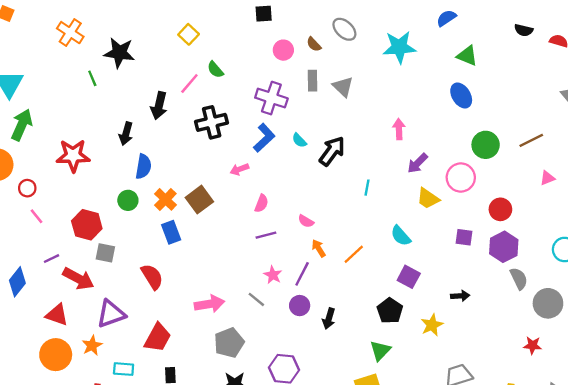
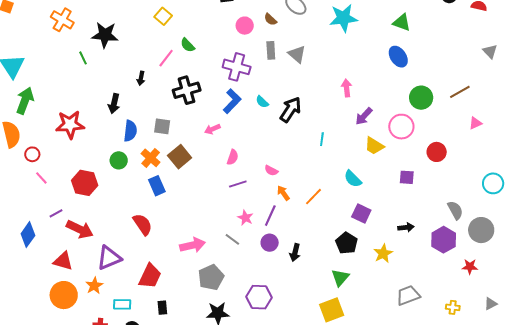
black arrow: (159, 106) -> (141, 78), size x0.6
purple hexagon: (504, 247) -> (444, 240), moved
gray square: (105, 253) -> (162, 126), moved

